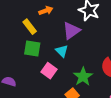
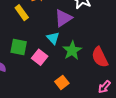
green square: (32, 48) -> (19, 47), moved
green star: (83, 77) -> (72, 50), moved

